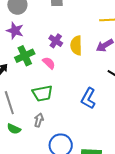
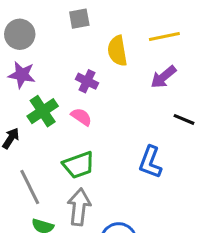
yellow semicircle: (76, 45) -> (117, 51), moved
gray arrow: (39, 120) -> (79, 207), size x1.6

